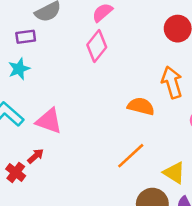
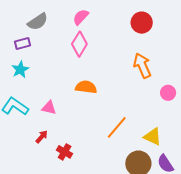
orange semicircle: (141, 106) -> (86, 87), moved
pink triangle: (49, 121) -> (49, 108), size x0.7
red cross: (16, 172) -> (65, 152), moved

